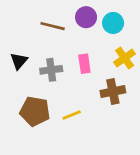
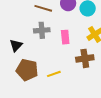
black triangle: (19, 61) -> (16, 45), moved
gray cross: (51, 70) -> (42, 30), moved

